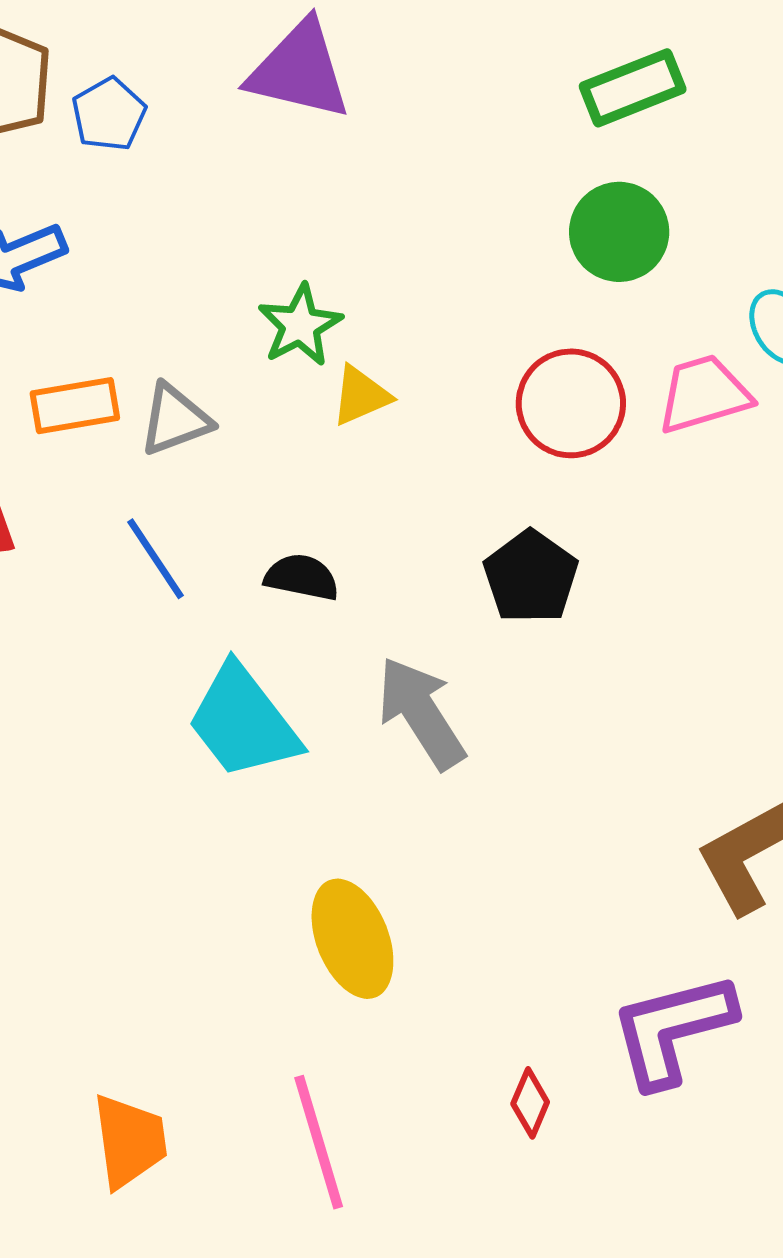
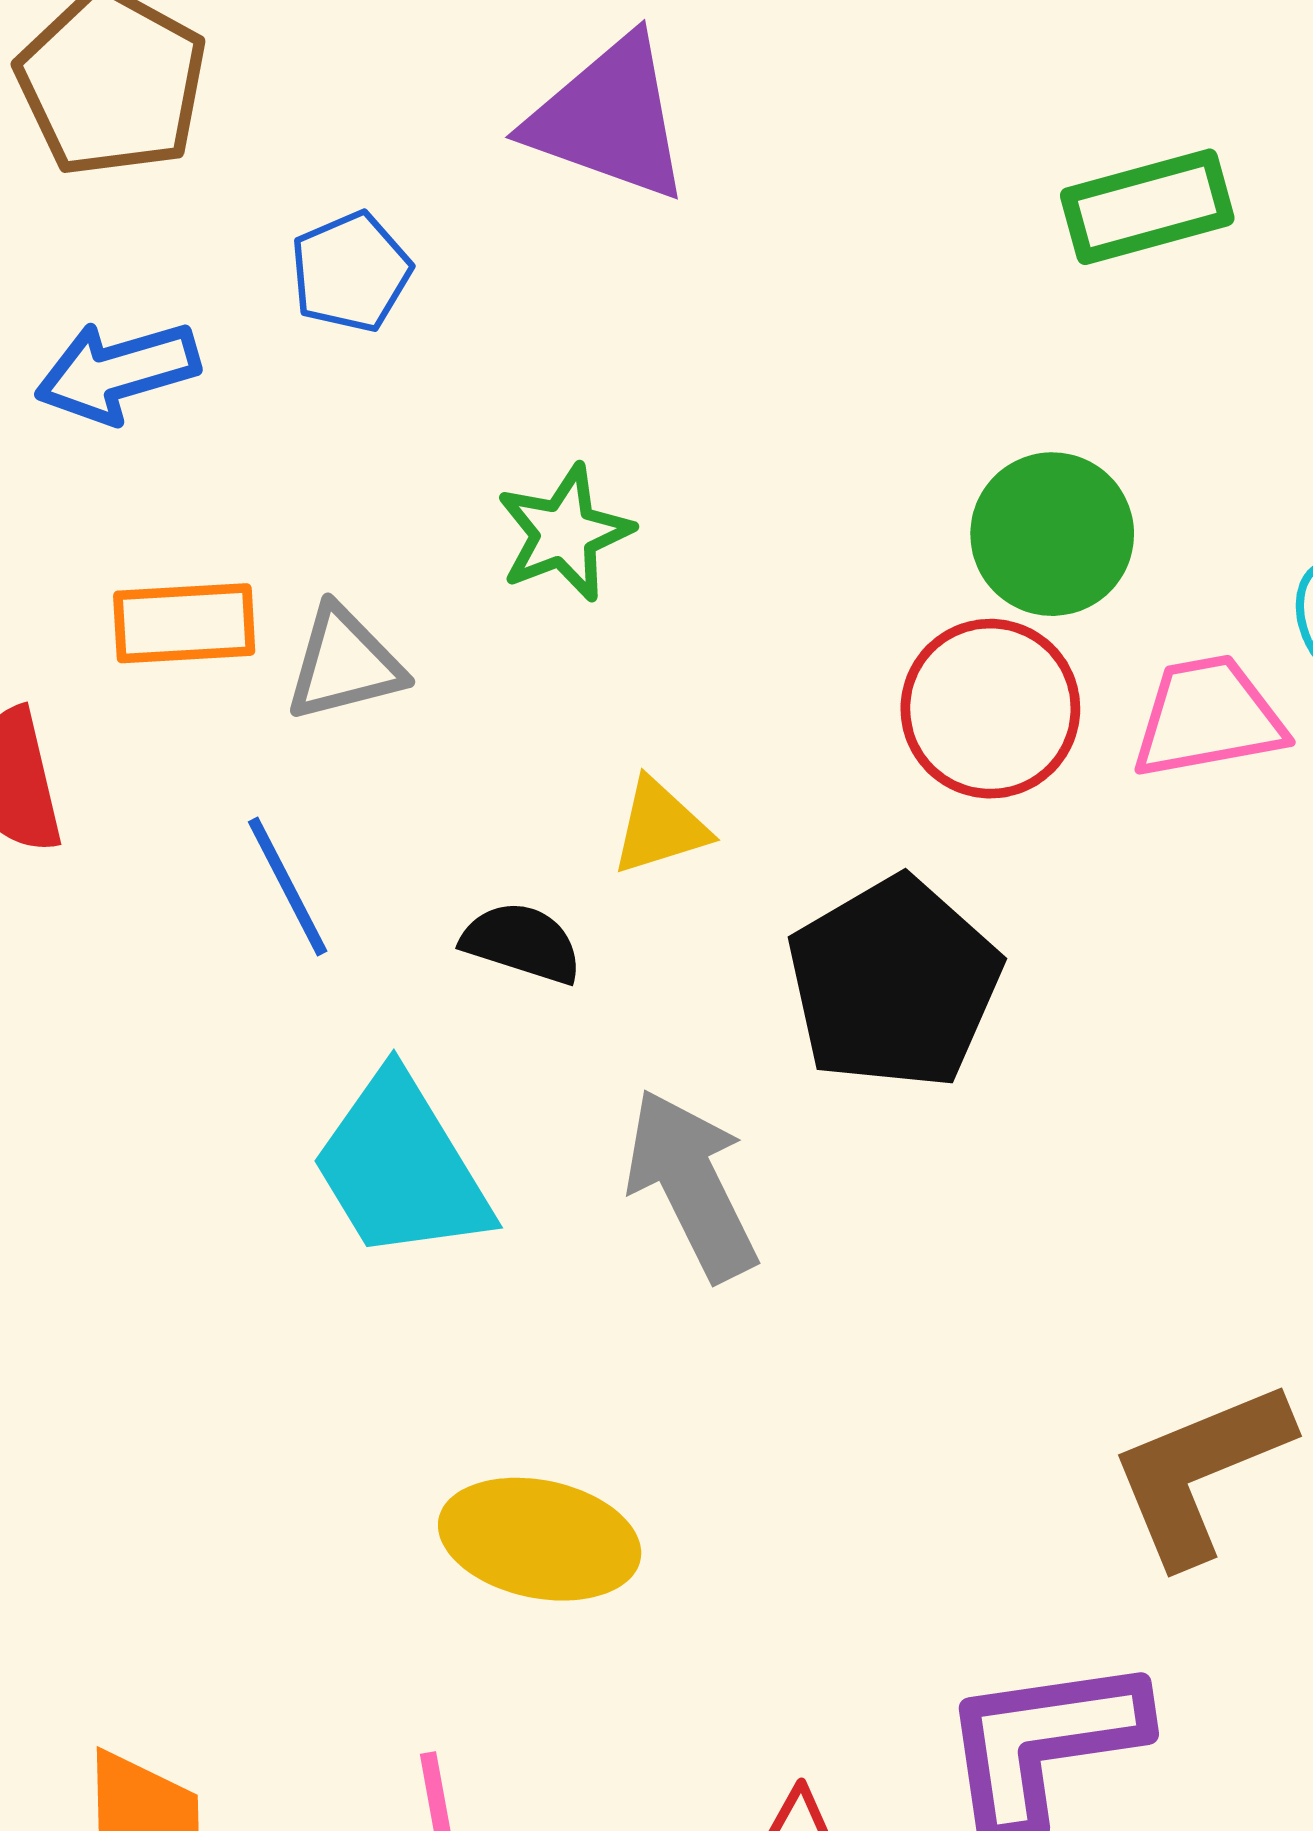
blue pentagon: (109, 114) -> (351, 272), moved
green circle: (619, 232) -> (1052, 534), moved
yellow triangle: (361, 396) -> (660, 827), moved
black pentagon: (531, 577) -> (894, 983), size x1.4
yellow ellipse: (352, 939) -> (540, 1539), turned -63

